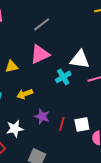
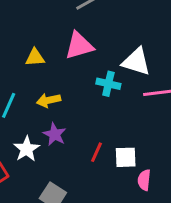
cyan cross: (63, 77) -> (108, 84), turned 35
purple star: (42, 116) -> (55, 134), moved
white star: (15, 129) -> (27, 149), turned -30

